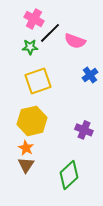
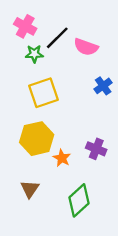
pink cross: (34, 19) -> (25, 26), moved
orange star: (26, 148) -> (62, 158), moved

